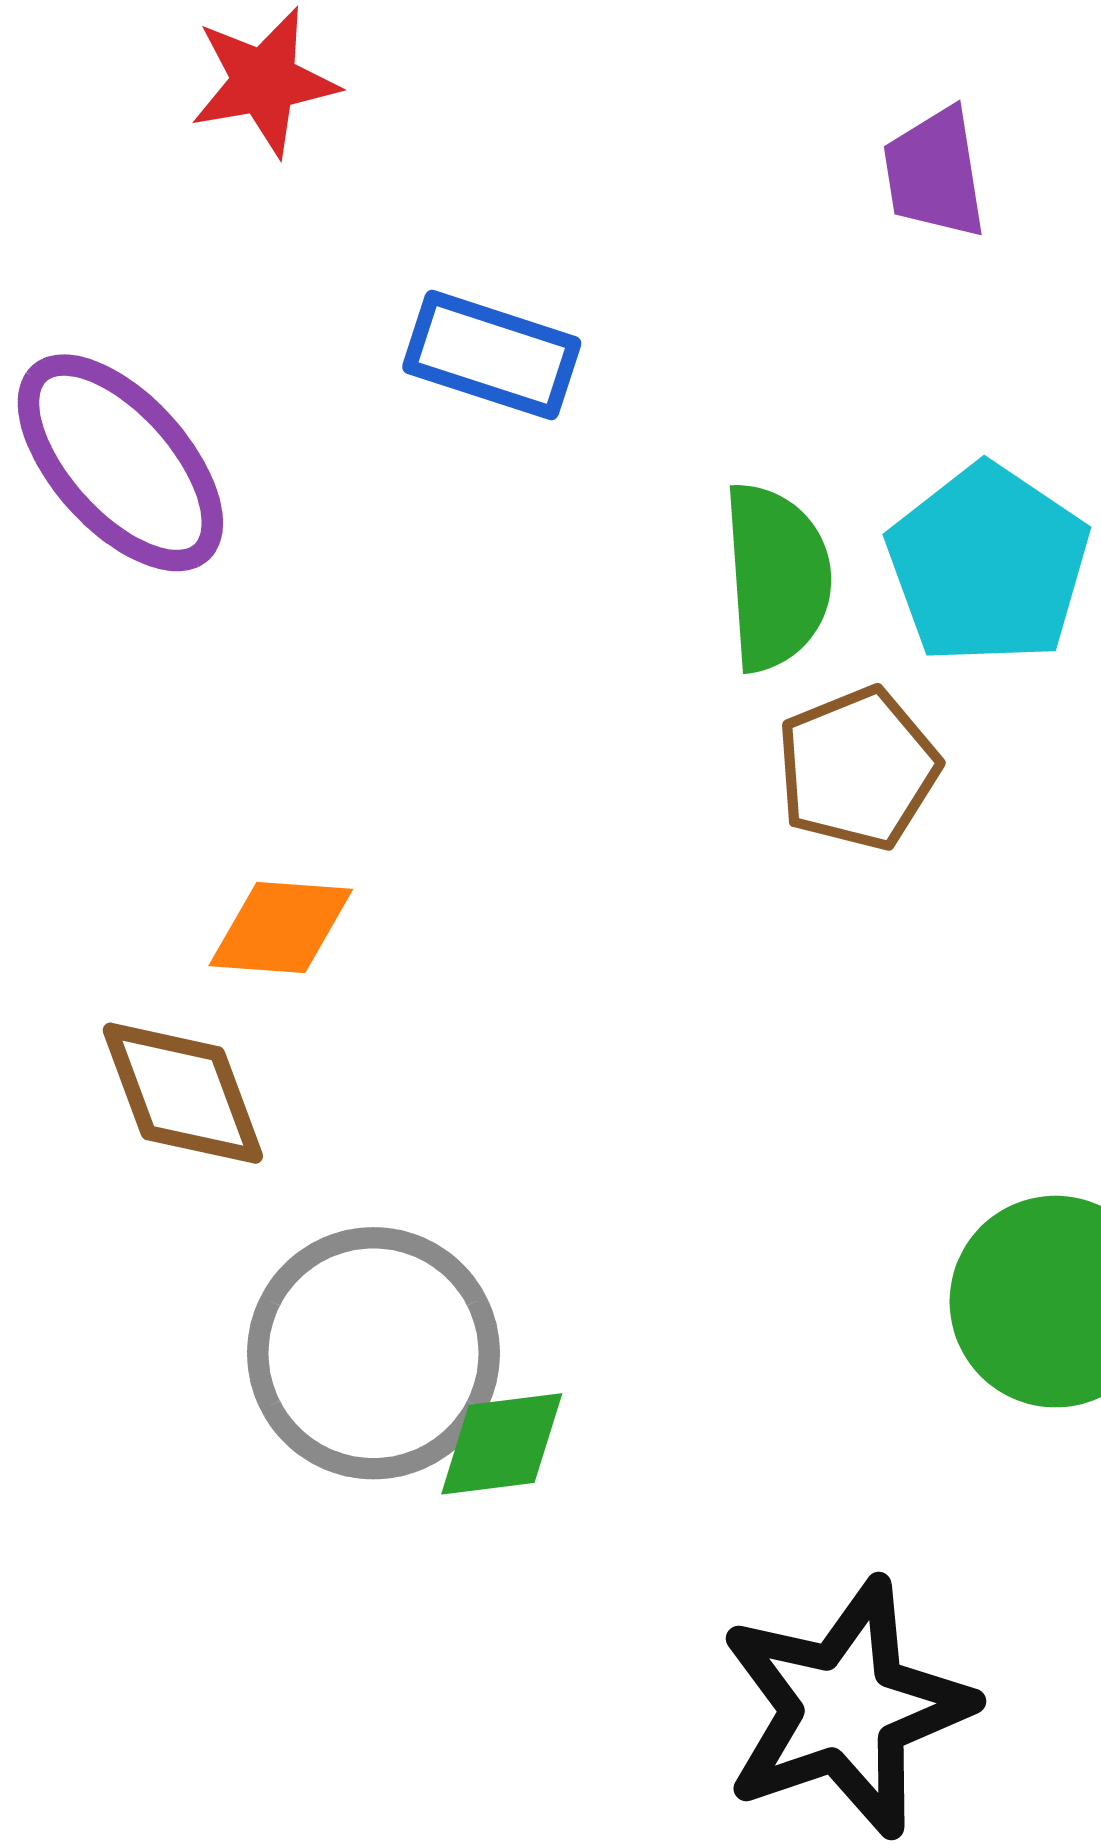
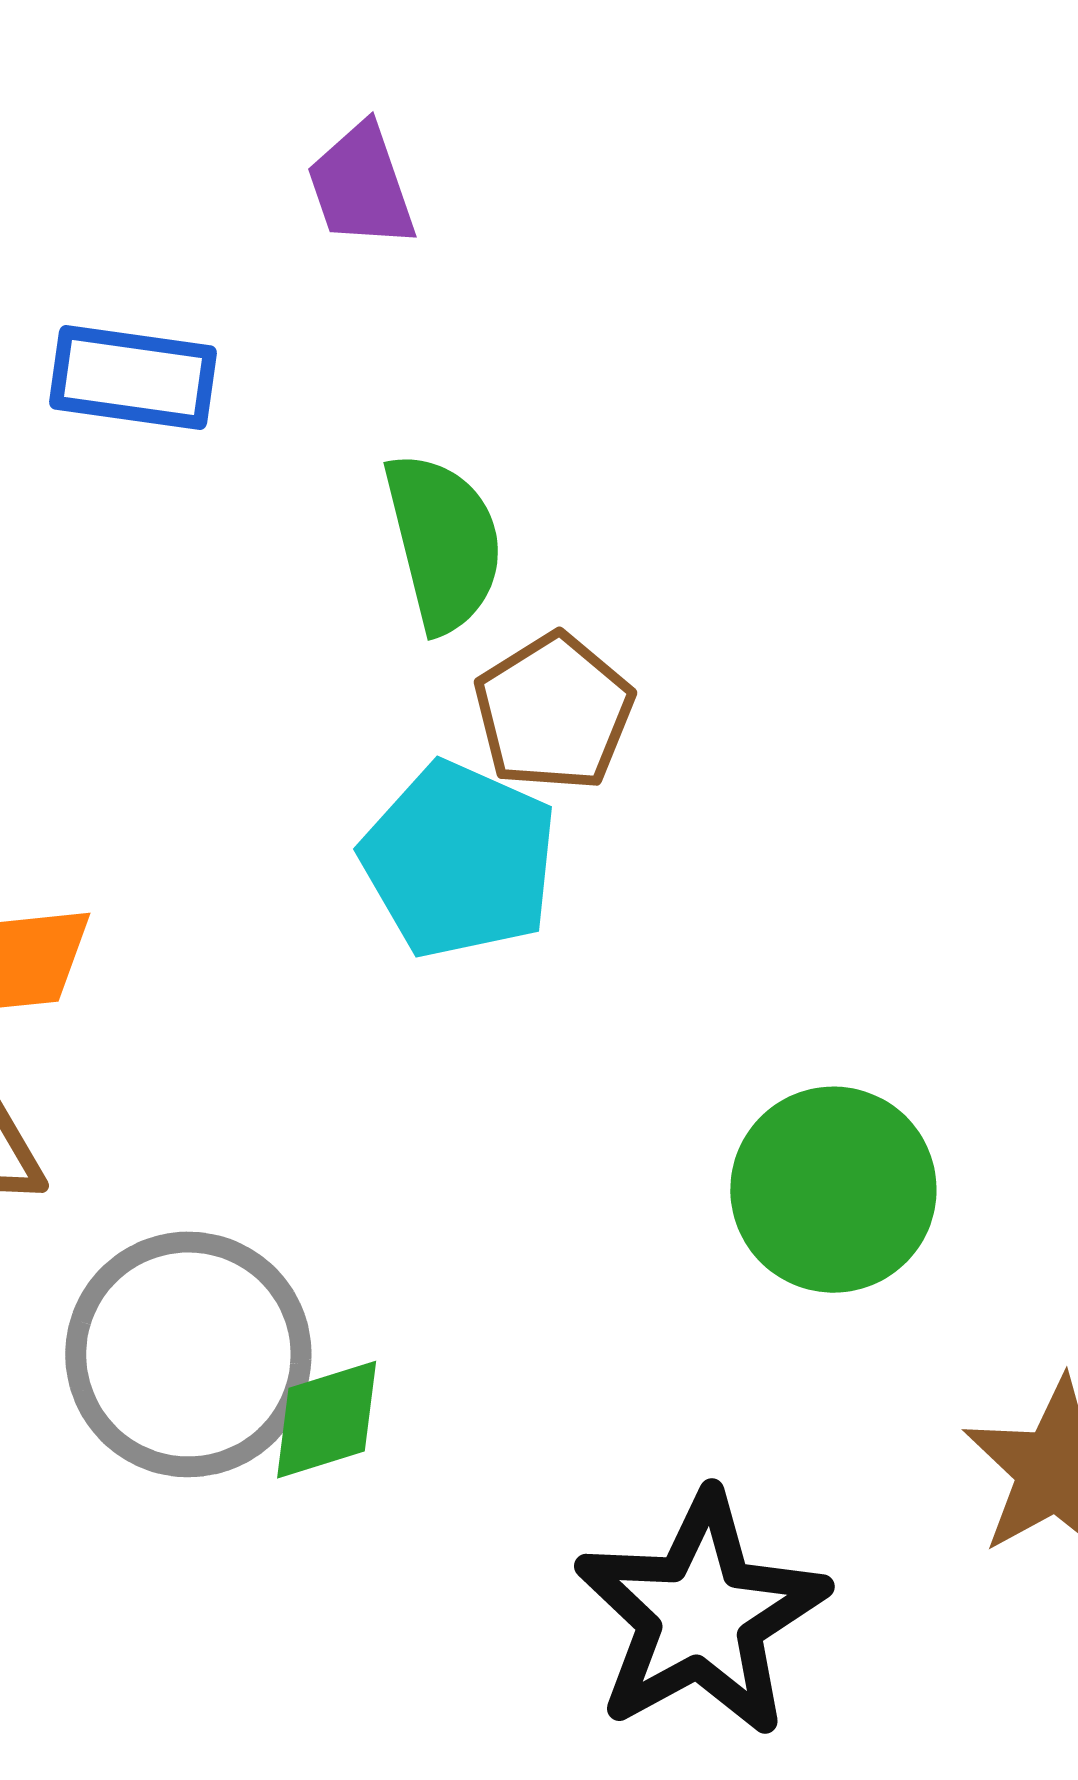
purple trapezoid: (935, 173) -> (361, 186), moved
cyan pentagon: (988, 565) -> (459, 860), moved

